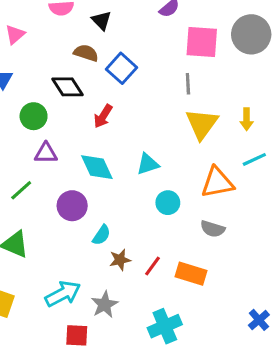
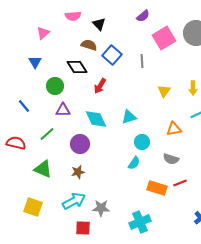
pink square: (202, 42) -> (164, 38), turned -35
gray line: (188, 84) -> (142, 61), moved
yellow triangle: (202, 124) -> (164, 91), size x0.6
orange triangle: (217, 183) -> (174, 129), size x0.7
cyan semicircle: (101, 235) -> (134, 163), moved
brown star: (120, 260) -> (78, 172), moved
red line: (152, 266) -> (180, 183), moved, turned 32
gray star: (105, 305) -> (101, 208), turned 30

